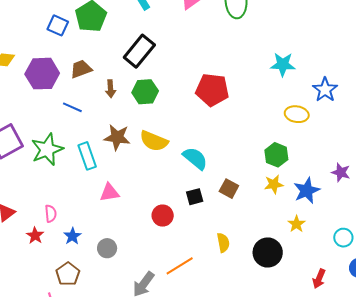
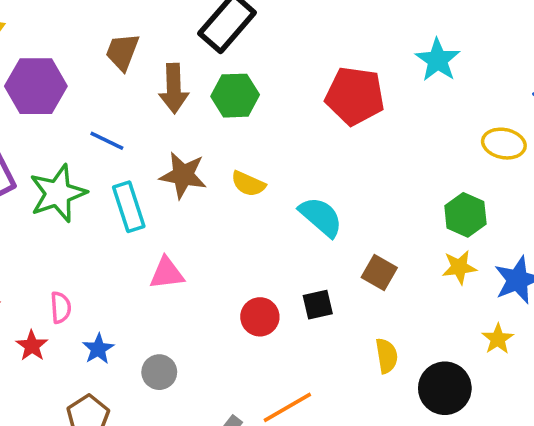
cyan star: (283, 64) -> (438, 60), moved, turned 30
brown trapezoid: (81, 69) -> (122, 52), turned -50
purple hexagon: (42, 74) -> (36, 86), moved
brown arrow: (110, 89) -> (174, 88), size x1.5
blue line: (72, 107) -> (107, 141), moved
yellow semicircle: (154, 141) -> (248, 184), size x0.7
black square: (195, 197) -> (318, 305), moved
yellow semicircle: (223, 243) -> (387, 356), moved

